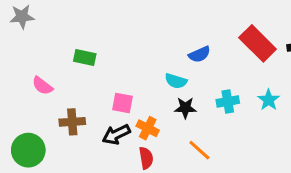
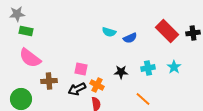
green rectangle: (85, 57) -> (26, 31), moved
cyan semicircle: (176, 81) -> (109, 32), moved
pink semicircle: (42, 86) -> (30, 58), size x1.6
orange line: (199, 150) -> (143, 99), moved

